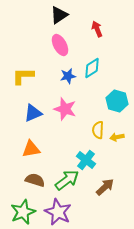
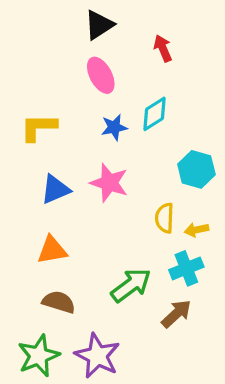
cyan cross: (86, 160) -> (186, 268), moved, turned 30
green arrow: (67, 180) -> (131, 285), moved

